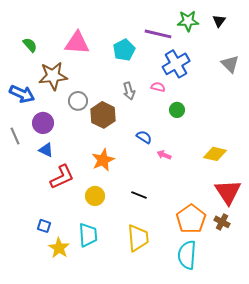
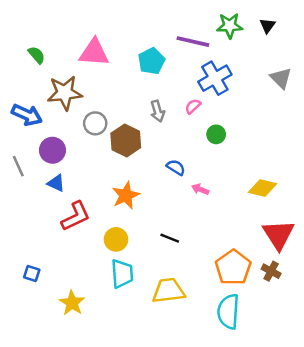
pink semicircle: (158, 87) -> (193, 106), turned -56
blue square: (44, 226) -> (32, 274), moved
cyan trapezoid: (88, 235) -> (122, 274), moved
yellow trapezoid: (138, 238) -> (168, 291), turned -92

